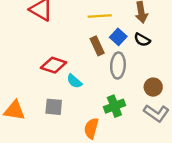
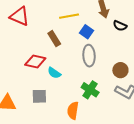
black semicircle: (142, 40) -> (120, 26), moved
brown rectangle: (97, 46) -> (54, 39), moved
green cross: (114, 106) -> (90, 90), turned -30

